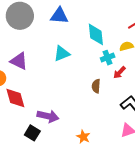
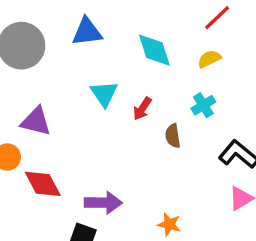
cyan triangle: (62, 54) -> (104, 94), turned -30
cyan cross: (108, 58) -> (203, 105), moved
red arrow: (119, 72) -> (142, 109), moved

